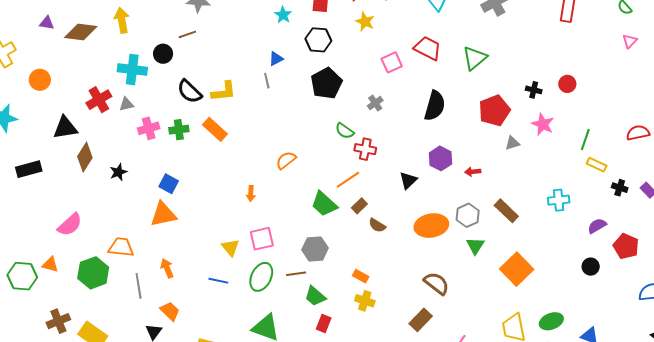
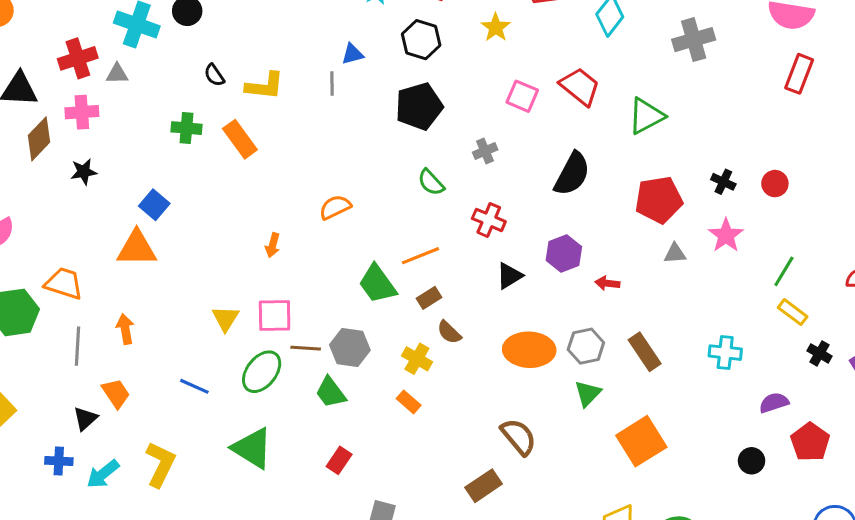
pink square: (392, 62) -> (522, 96), turned 35
black semicircle: (189, 92) -> (214, 75), size x0.6
pink cross: (149, 128) -> (82, 112), moved
red cross: (365, 149) -> (489, 220), moved
brown line: (296, 274) -> (306, 348), moved
blue line: (218, 281) -> (194, 386), moved
green trapezoid: (315, 296) -> (331, 392), moved
yellow cross: (365, 301) -> (417, 359), moved

